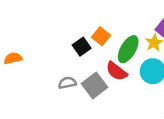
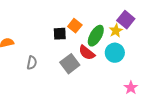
black square: (82, 47) -> (60, 34), turned 32
gray semicircle: (67, 83) -> (32, 63), moved, turned 112

